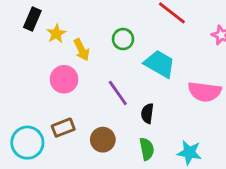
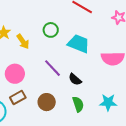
pink circle: (64, 79) -> (15, 74), moved
black semicircle: (147, 113) -> (75, 79), turned -48

